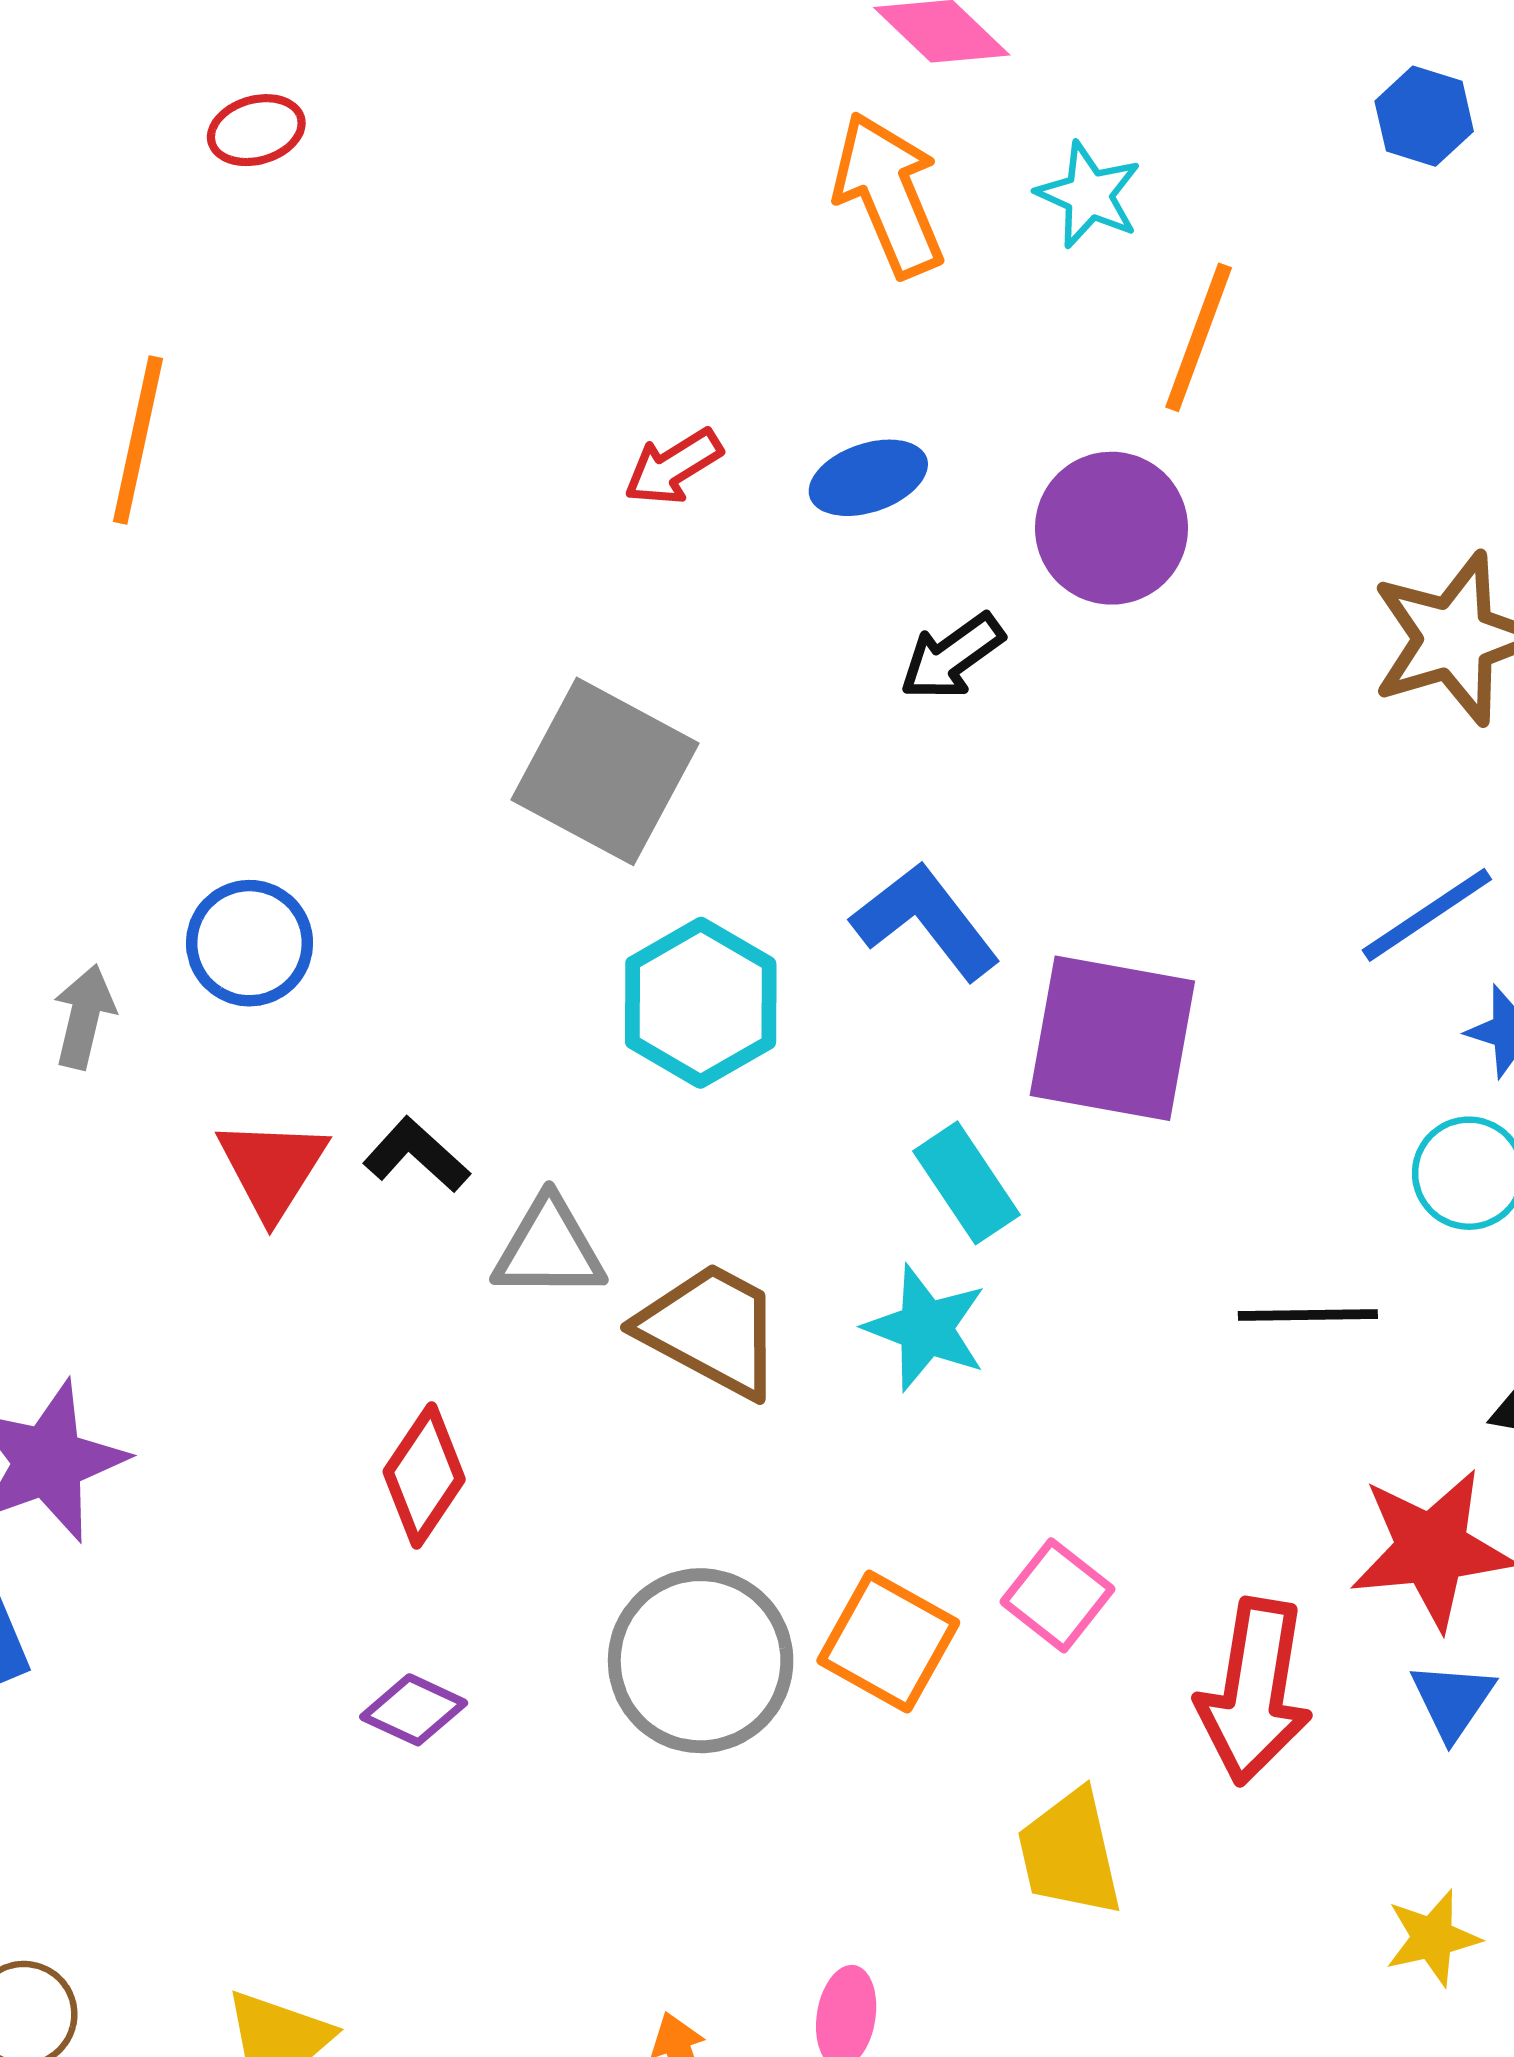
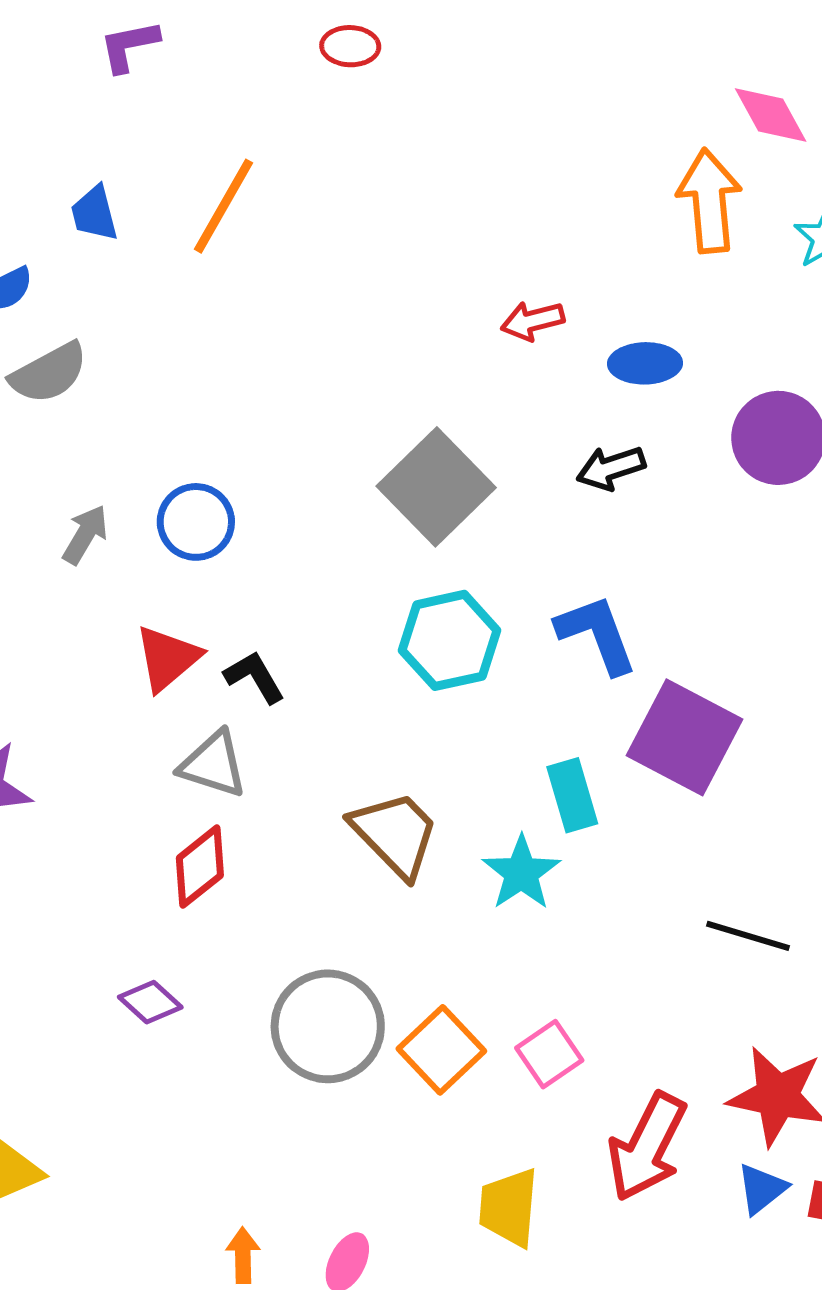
black arrow: (952, 657) -> (611, 468), moved
gray triangle: (549, 1248) -> (213, 764), moved

